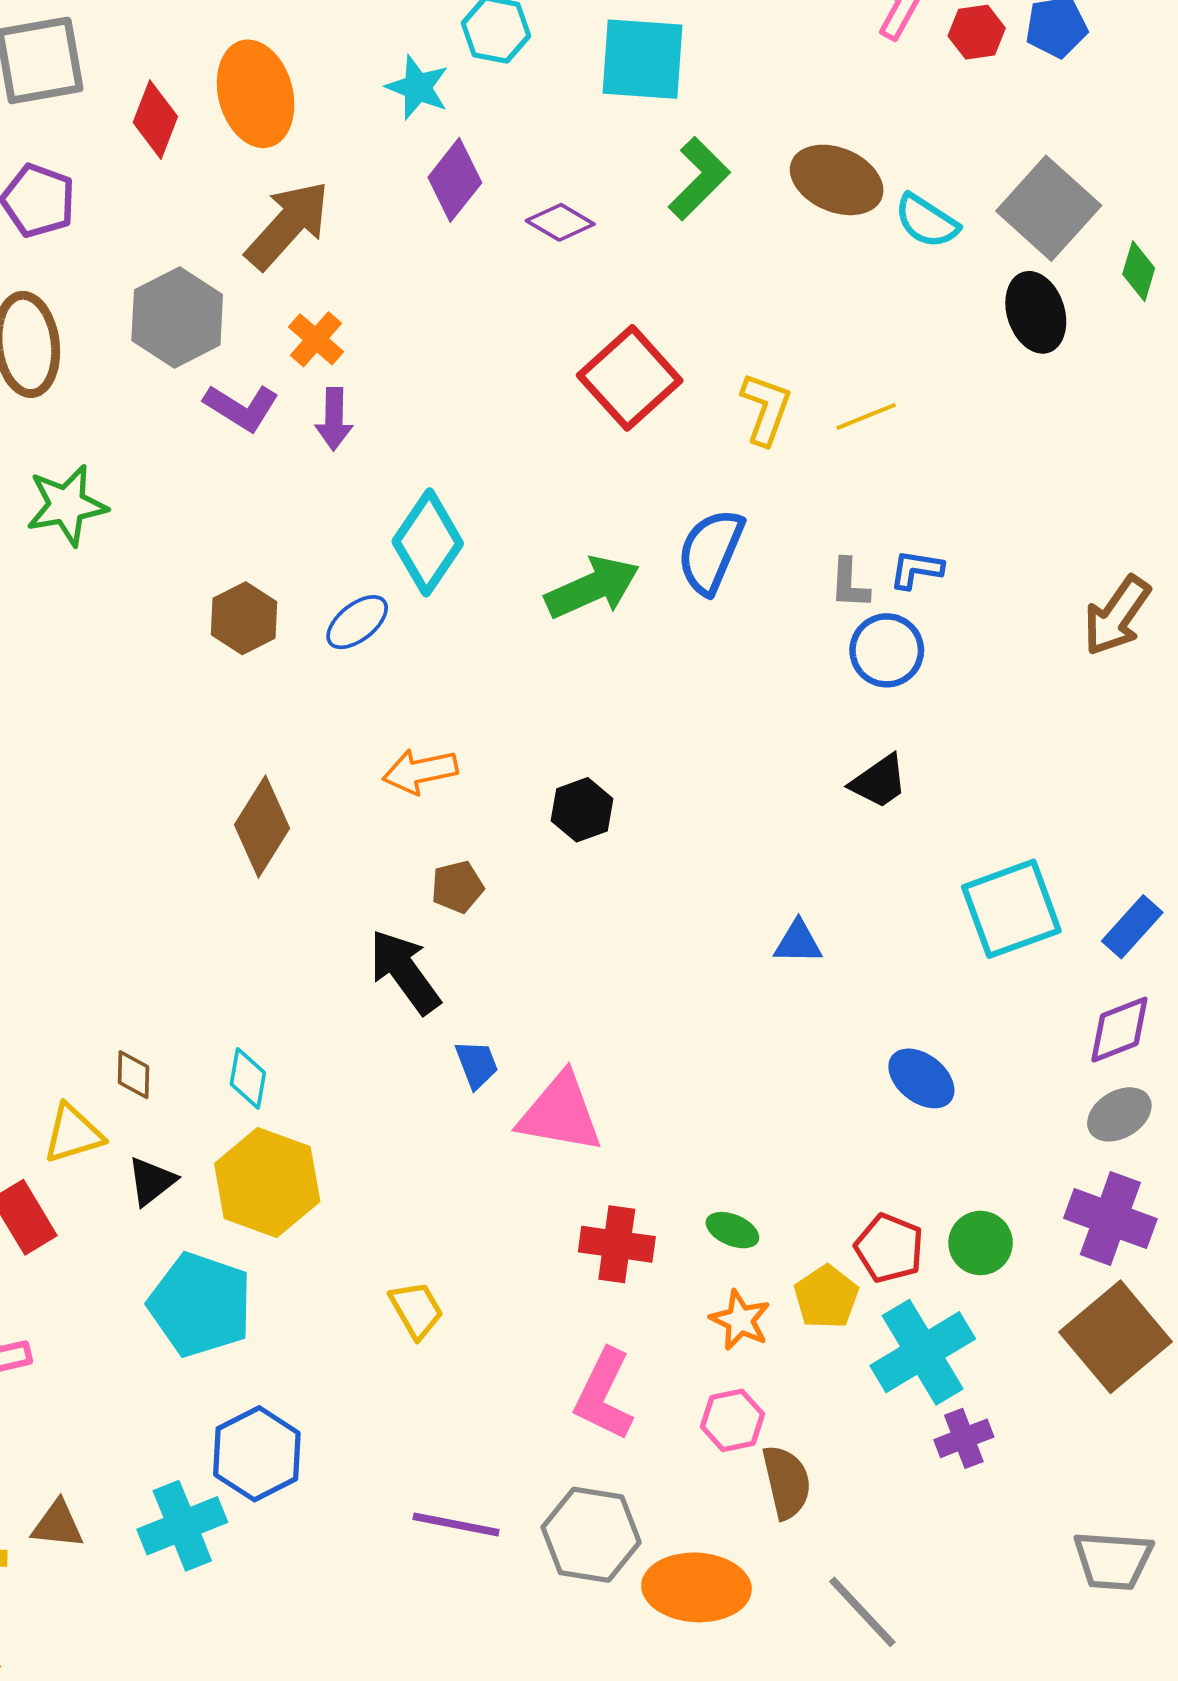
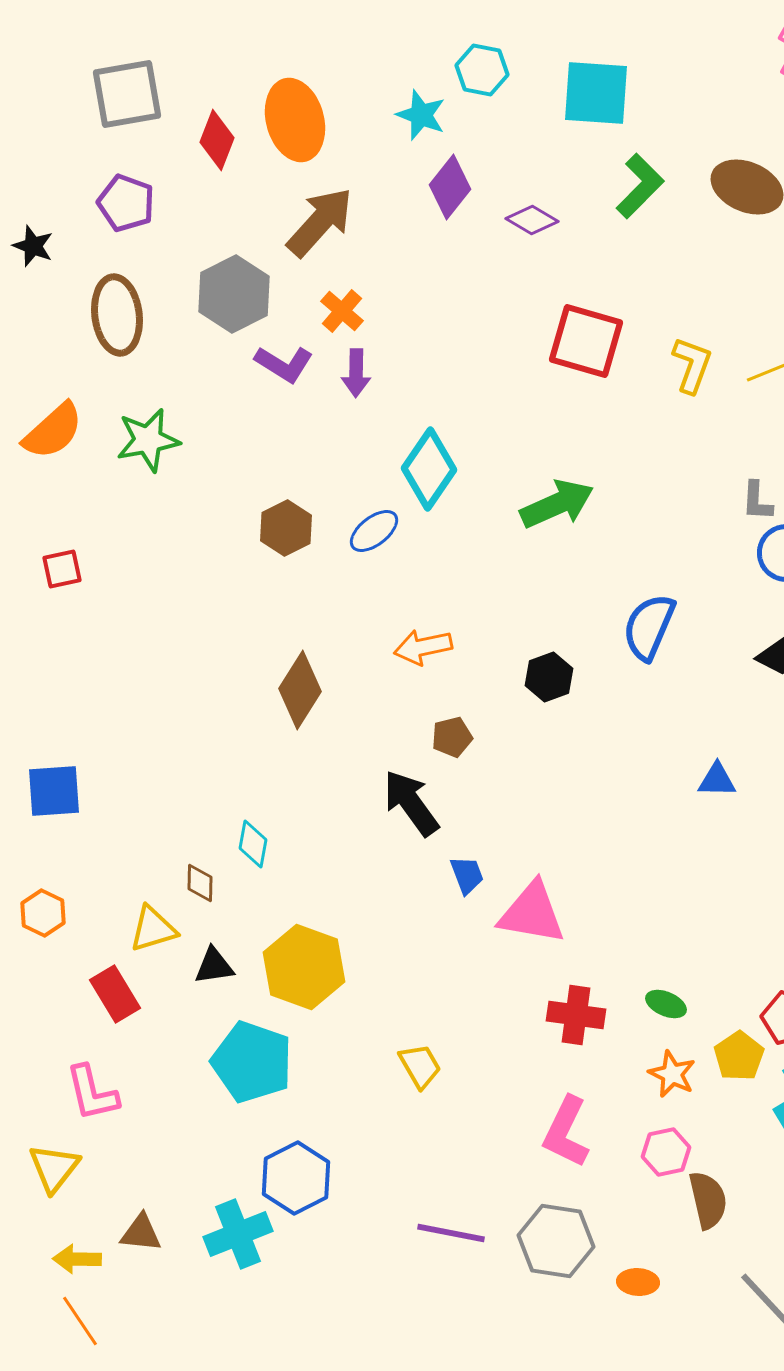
red square: (630, 378) -> (586, 341), turned -32
blue semicircle: (711, 551) -> (649, 627), moved
cyan diamond: (248, 1078) -> (253, 844), moved
black triangle: (151, 1181) -> (214, 966), turned 30
orange ellipse: (696, 1587) -> (638, 1282), size x0.5

